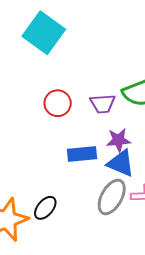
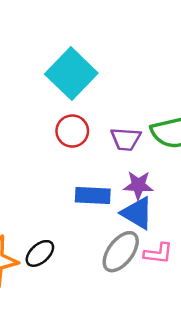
cyan square: (44, 33) -> (71, 74), moved

